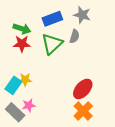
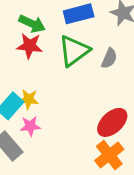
gray semicircle: (74, 36) -> (109, 58), moved
pink star: (29, 105) -> (30, 126), moved

